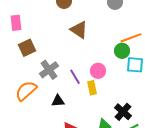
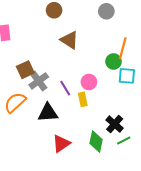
orange line: (131, 38) -> (123, 48), turned -55
brown square: (27, 48) -> (25, 70), moved
black triangle: (58, 101) -> (48, 113), size x1.5

